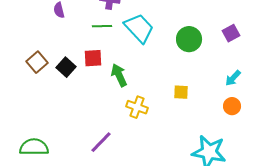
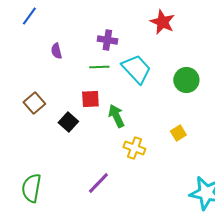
black square: (66, 67) -> (68, 122), moved
yellow square: (181, 92) -> (178, 133), turned -35
green semicircle: (34, 147) -> (31, 188), turned -80

